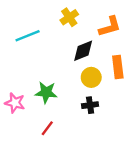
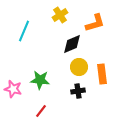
cyan line: (28, 36) -> (24, 31), turned -45
orange rectangle: (118, 67) -> (102, 74), moved

